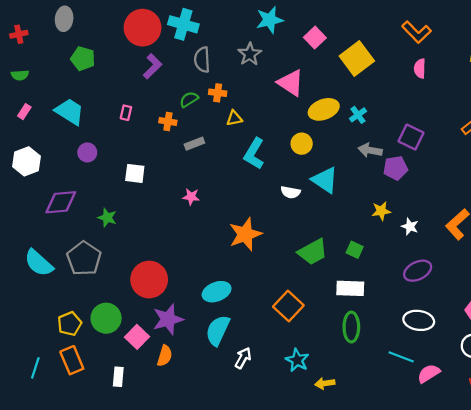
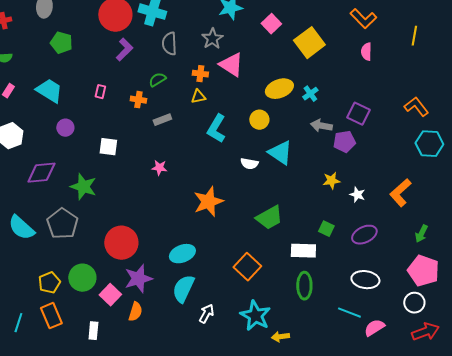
pink triangle: (291, 83) -> (231, 65), moved
orange cross: (218, 93) -> (200, 74), moved
green star: (107, 218) -> (83, 187), size x1.5
green square: (355, 250) -> (326, 229), moved
cyan star: (297, 360) -> (255, 316), size x1.4

